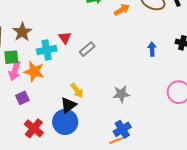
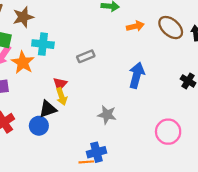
red triangle: (65, 38) -> (60, 84), moved
blue arrow: (152, 49) -> (137, 75), moved, size x1.6
blue circle: (65, 122) -> (39, 126), size x0.7

